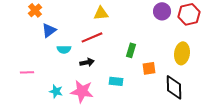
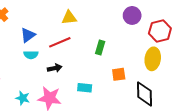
red hexagon: (189, 14) -> (160, 31), moved
blue triangle: (49, 30) -> (28, 35), moved
green rectangle: (131, 50) -> (100, 47), moved

